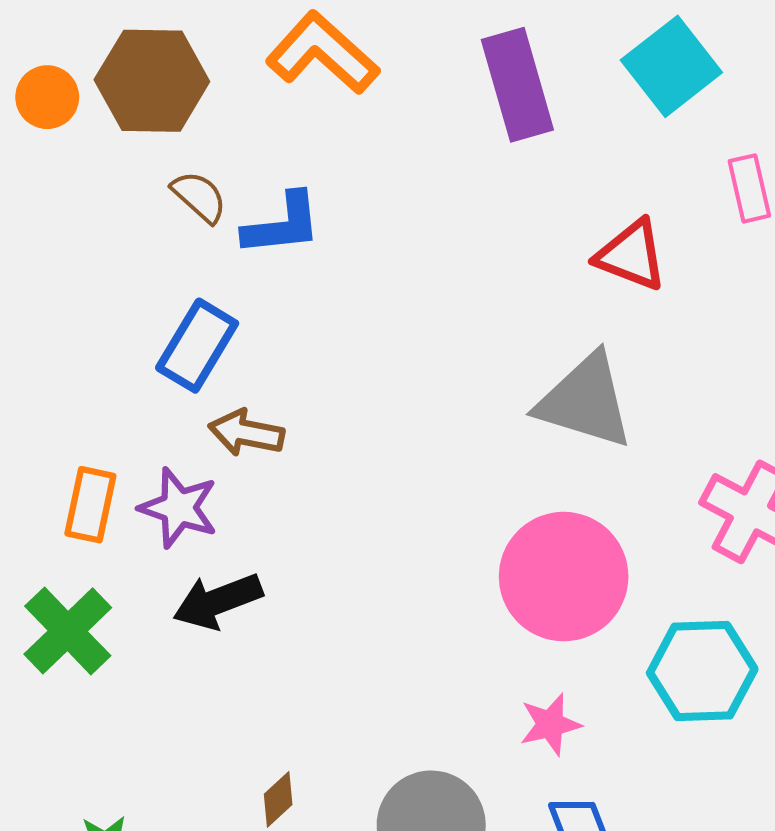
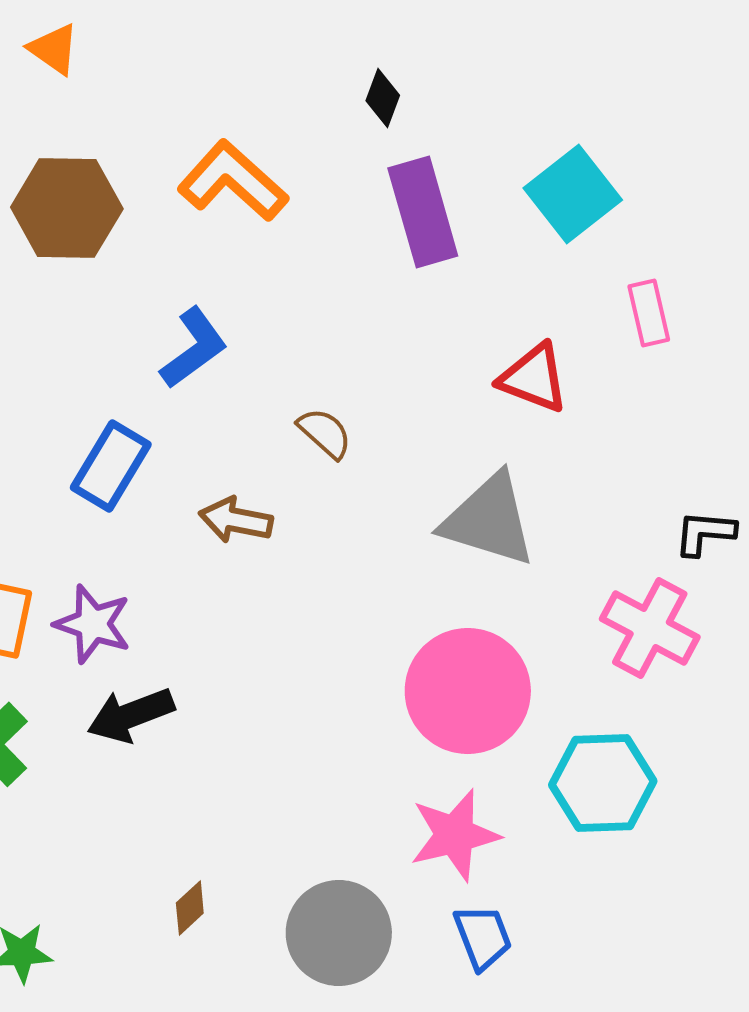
brown semicircle: (199, 197) -> (325, 433), moved
blue L-shape: (282, 224) -> (194, 348), turned -30
brown arrow: (246, 433) -> (236, 520), moved
pink star: (550, 724) -> (455, 835), size x1.5

